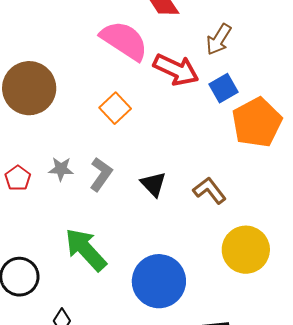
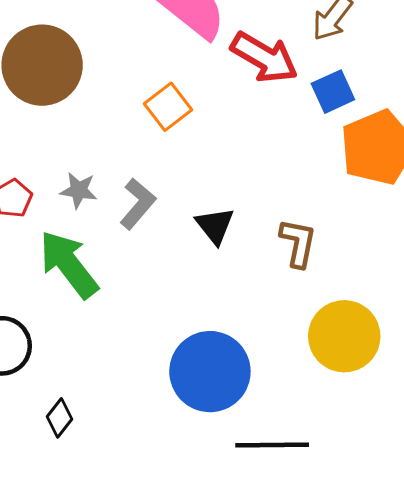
brown L-shape: (210, 191) -> (298, 243), turned 44
green arrow: (86, 250) -> (69, 264), moved

